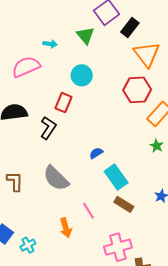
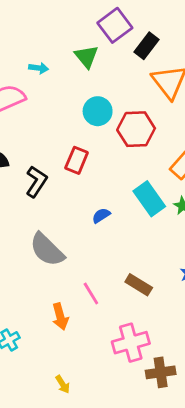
cyan circle: (82, 75) -> (98, 111), moved
red hexagon: (137, 90) -> (136, 129), moved
red rectangle: (63, 103) -> (77, 160), moved
cyan rectangle: (116, 177) -> (149, 199), moved

